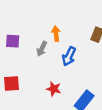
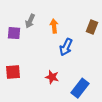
gray arrow: (42, 49) -> (30, 21), moved

